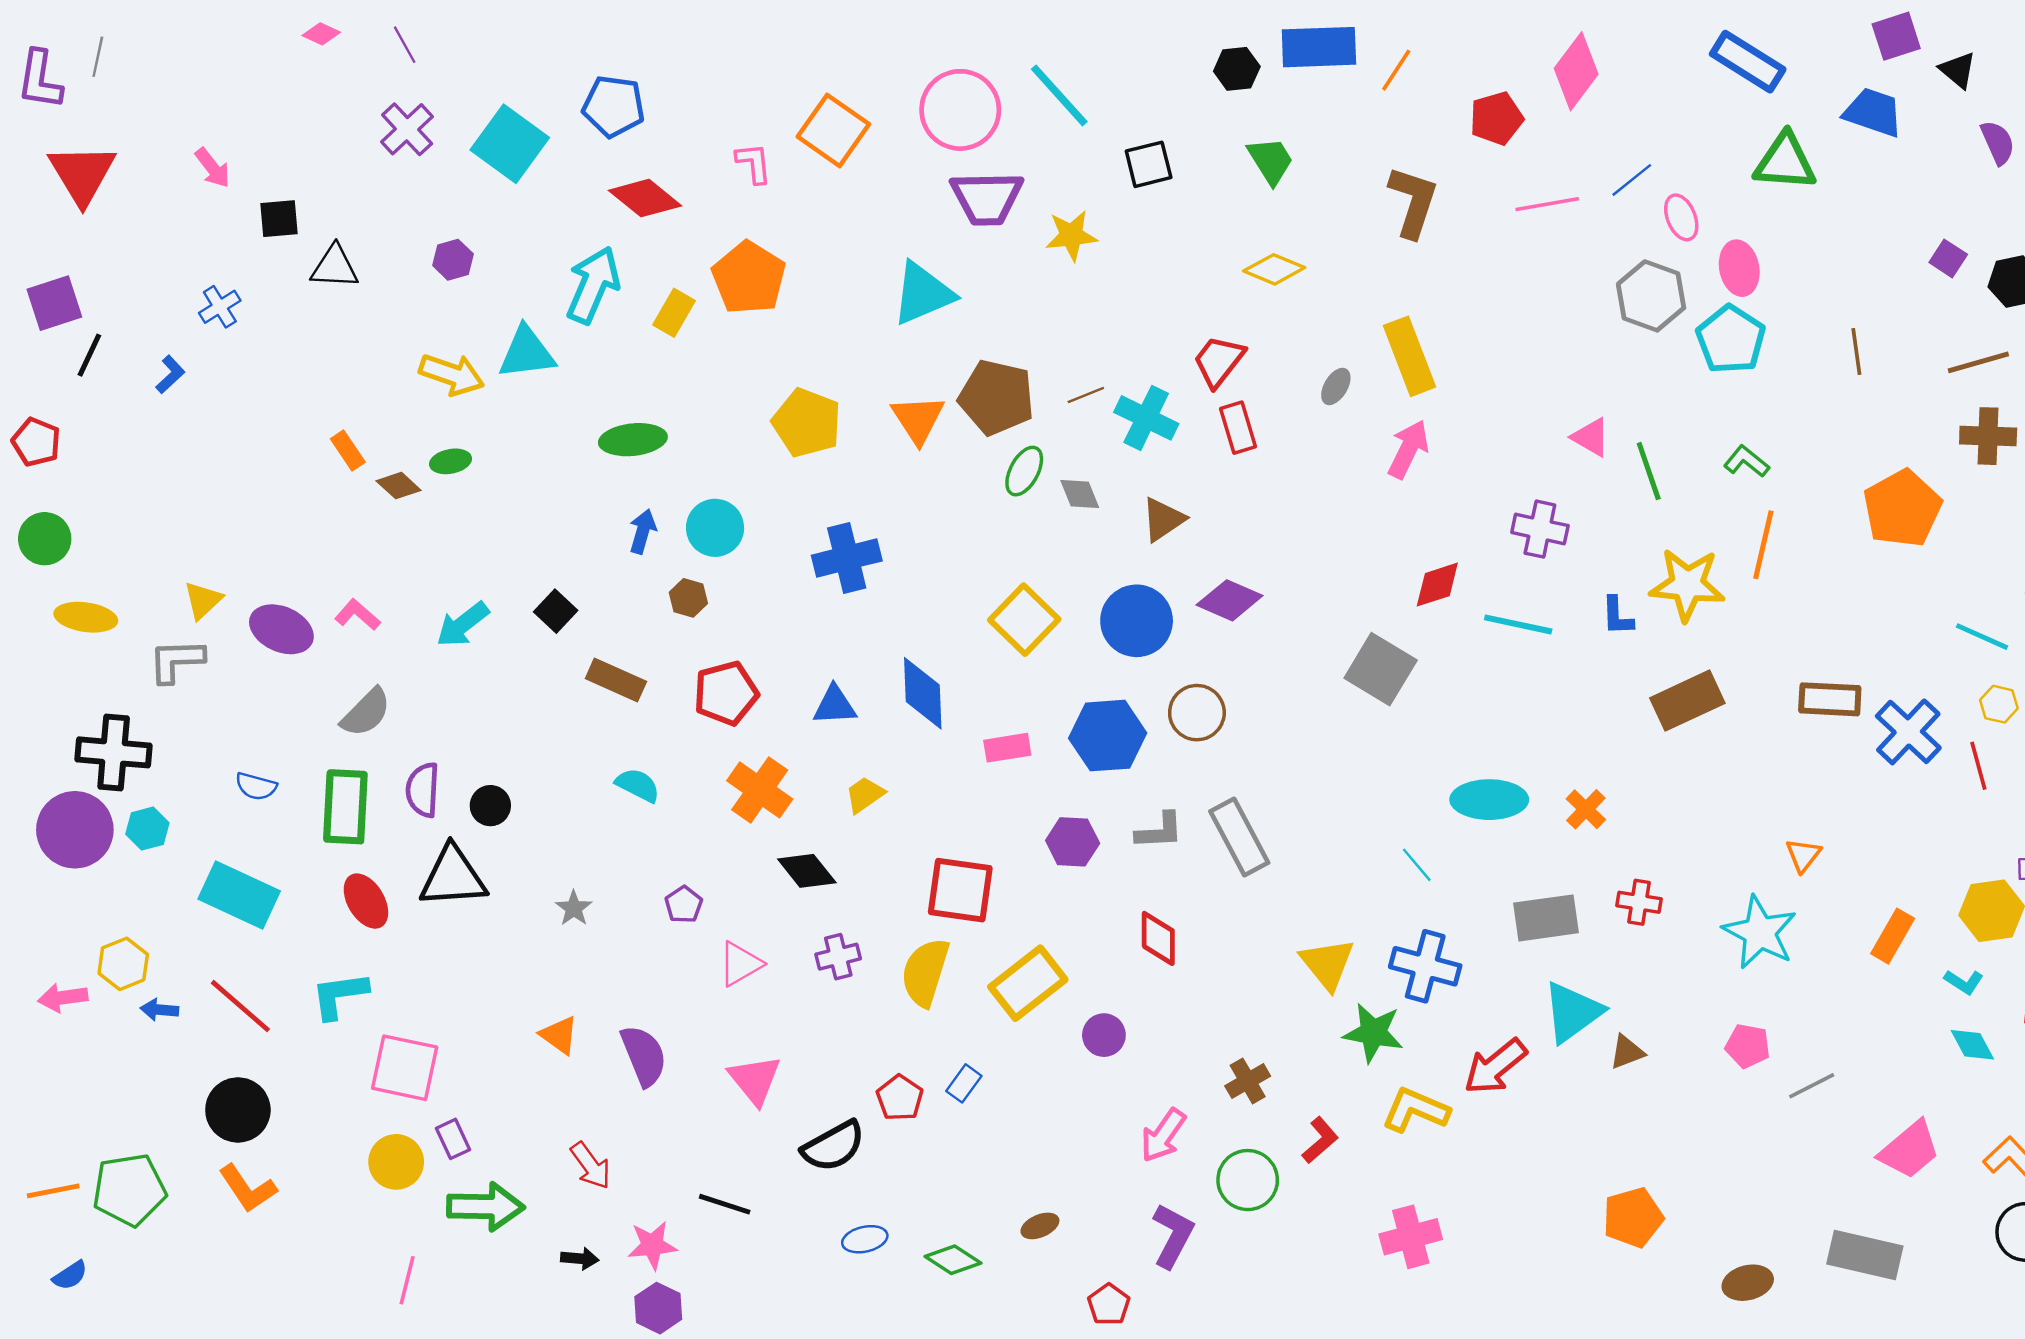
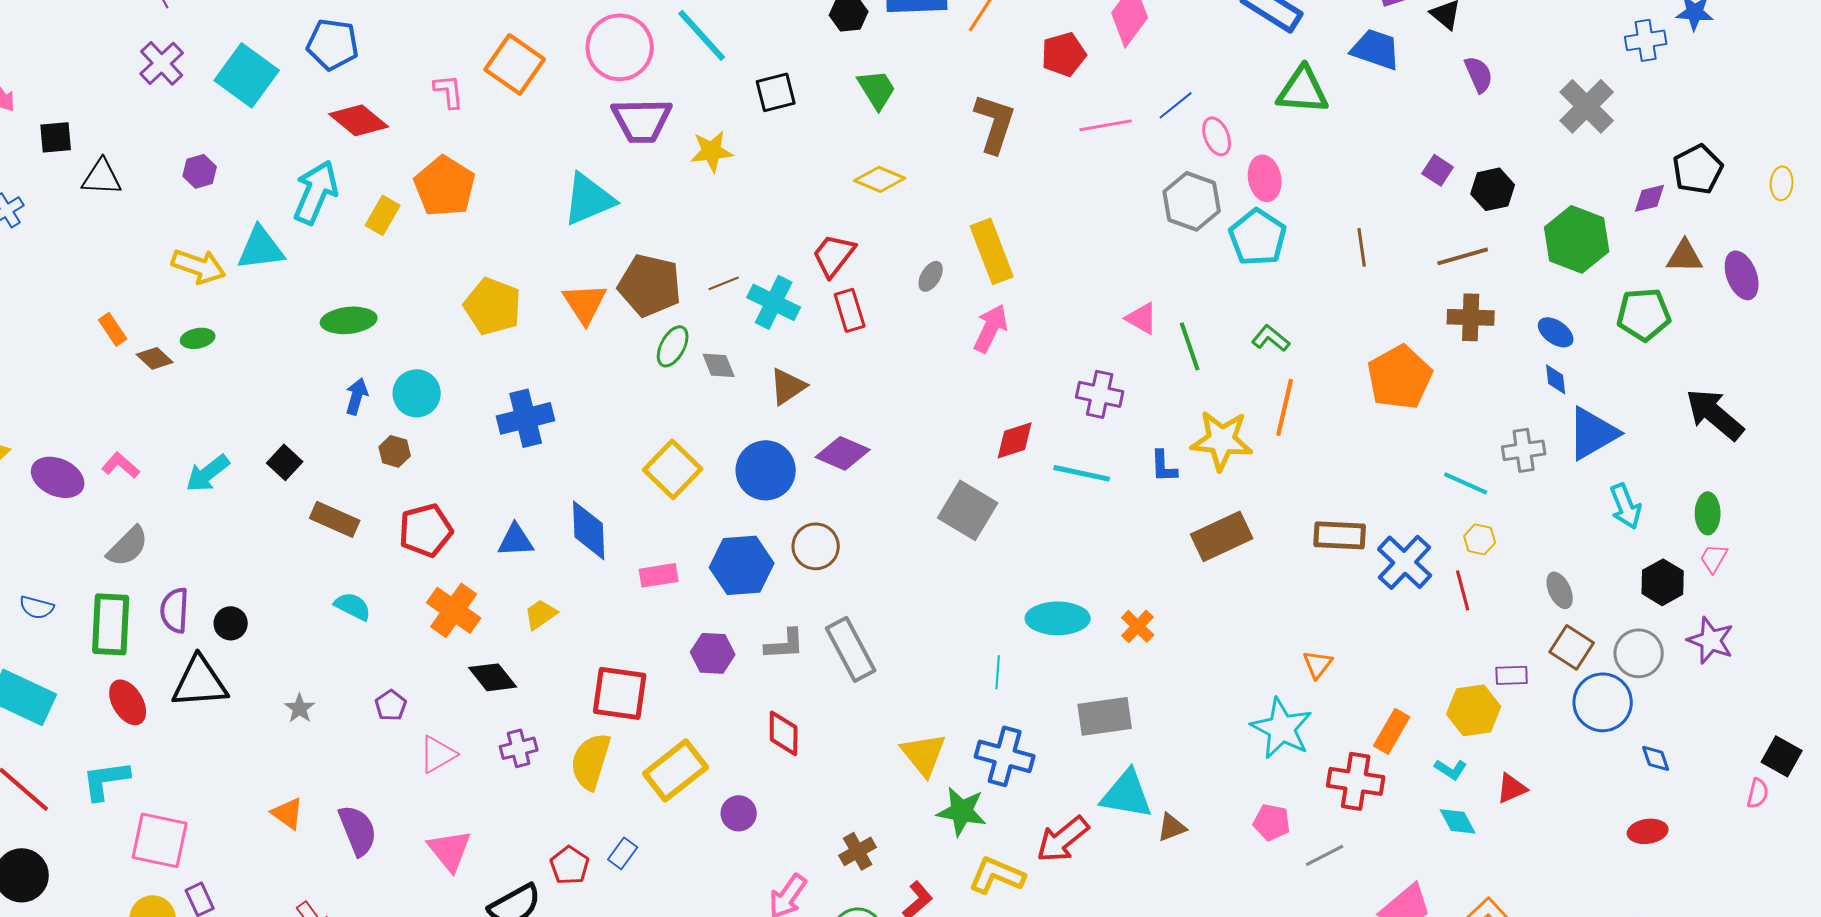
cyan line: (1417, 865) -> (998, 672), turned 44
red cross: (1639, 902) -> (1356, 781), moved, size x1.5
cyan triangle: (1573, 1012) -> (1127, 794), turned 46

